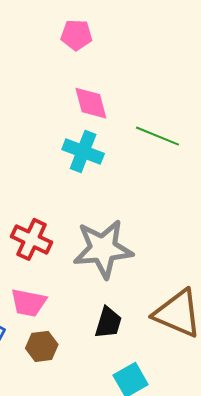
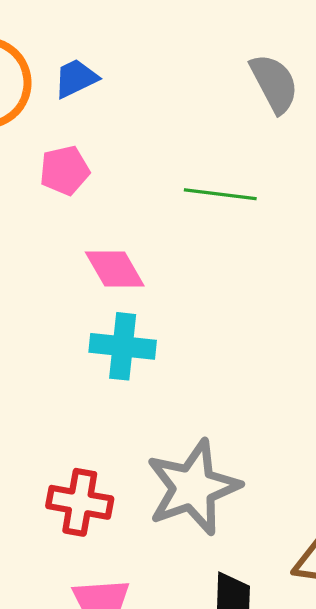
green line: (157, 136) -> (220, 194), moved

